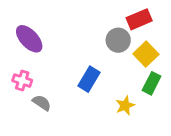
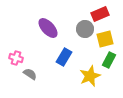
purple ellipse: (29, 39) -> (48, 28), moved
yellow square: (146, 54) -> (105, 39), turned 30
yellow star: (125, 106) -> (90, 76), size x1.5

